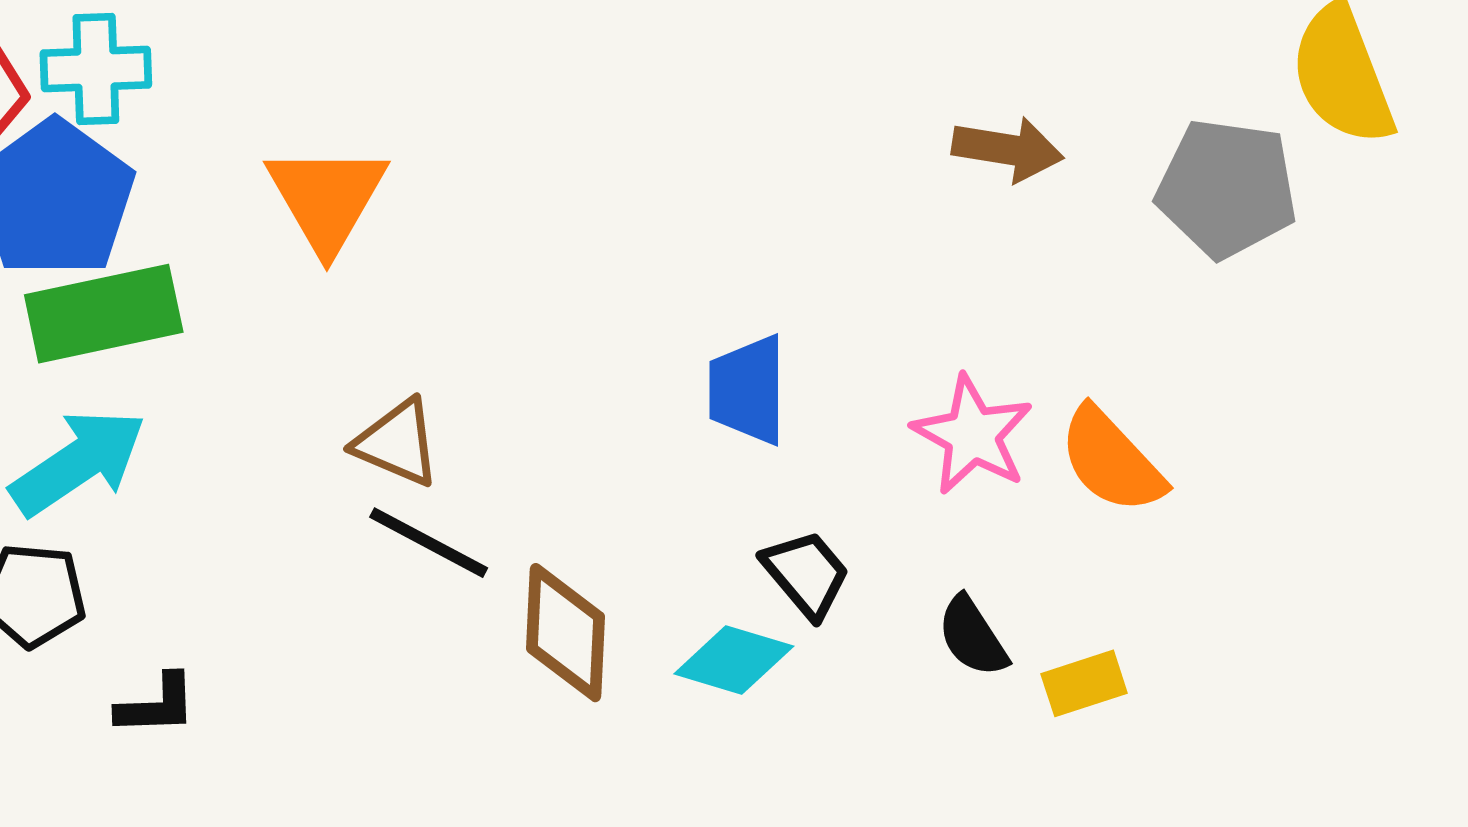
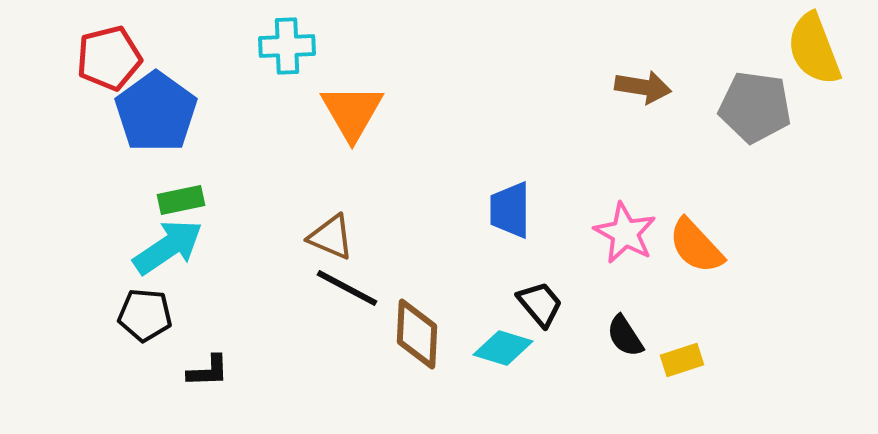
cyan cross: (96, 69) -> (287, 46), moved
orange triangle: (327, 198) -> (352, 112), moved
green rectangle: (104, 314) -> (181, 200), moved, size x0.6

